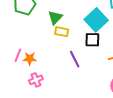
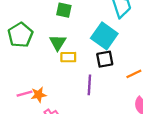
pink line: (18, 55) -> (24, 94), turned 64
purple line: (75, 59) -> (89, 85), turned 42

